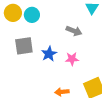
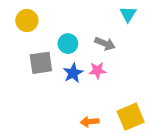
cyan circle: (32, 15) -> (68, 44), moved
pink star: (72, 59) -> (97, 70), moved

